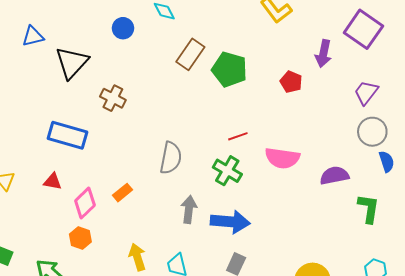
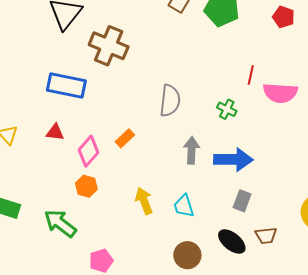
brown cross: (113, 98) -> (109, 46), size x1.5
red line: (238, 136) -> (251, 75), moved, turned -54
green cross: (227, 171) -> (227, 109), size x0.7

